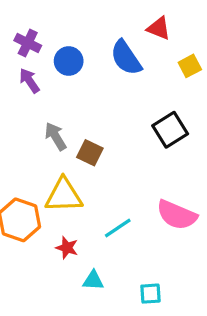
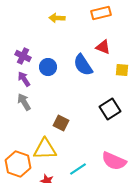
yellow square: (190, 66) -> (122, 70), turned 32
gray arrow: (56, 136) -> (24, 102), moved

